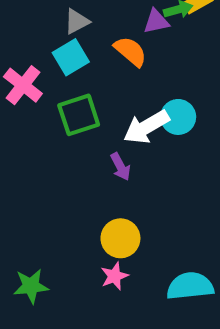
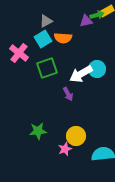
orange semicircle: (130, 51) -> (63, 38), moved, turned 144
yellow circle: (120, 238) -> (76, 136), moved
green star: (31, 286) -> (38, 131), moved

